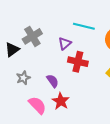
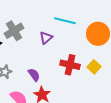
red cross: (78, 62) -> (70, 65), moved

